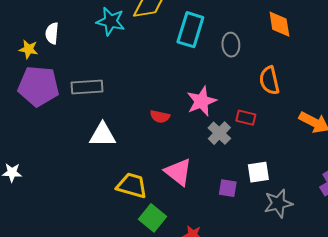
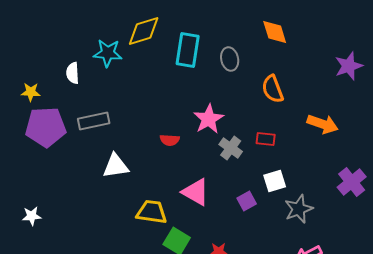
white semicircle: (52, 33) -> (73, 73), moved
red rectangle: (246, 118) -> (266, 139), moved
purple square: (228, 188) -> (247, 201), turned -30

